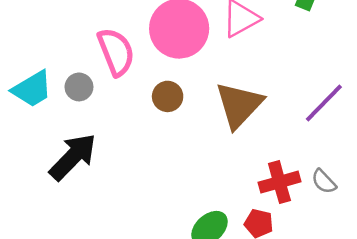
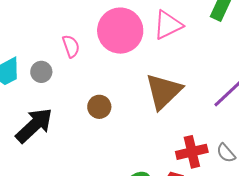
pink semicircle: (116, 52) -> (71, 46), size x0.6
brown circle: (168, 96) -> (99, 107), moved

